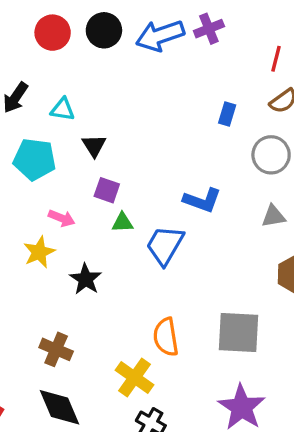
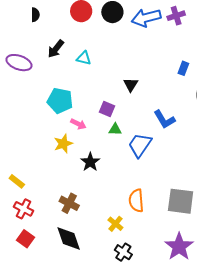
black triangle: (94, 146) -> (131, 85), moved
cyan pentagon: (35, 159) -> (60, 101), moved
blue L-shape: (202, 200) -> (164, 119), turned 35
yellow cross: (134, 377) -> (115, 224), size x0.7

